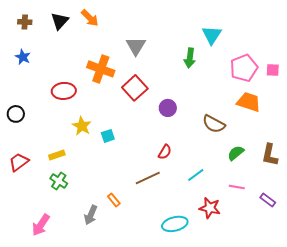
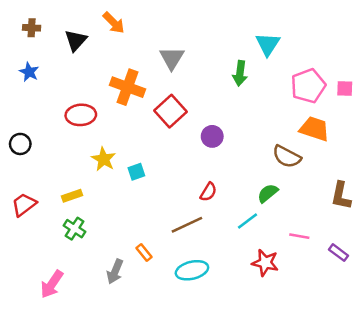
black triangle: (60, 21) -> (76, 40), moved
brown semicircle: (214, 124) -> (287, 157), moved
green semicircle: (236, 153) -> (268, 193), moved
cyan ellipse: (175, 224) -> (192, 270), moved

